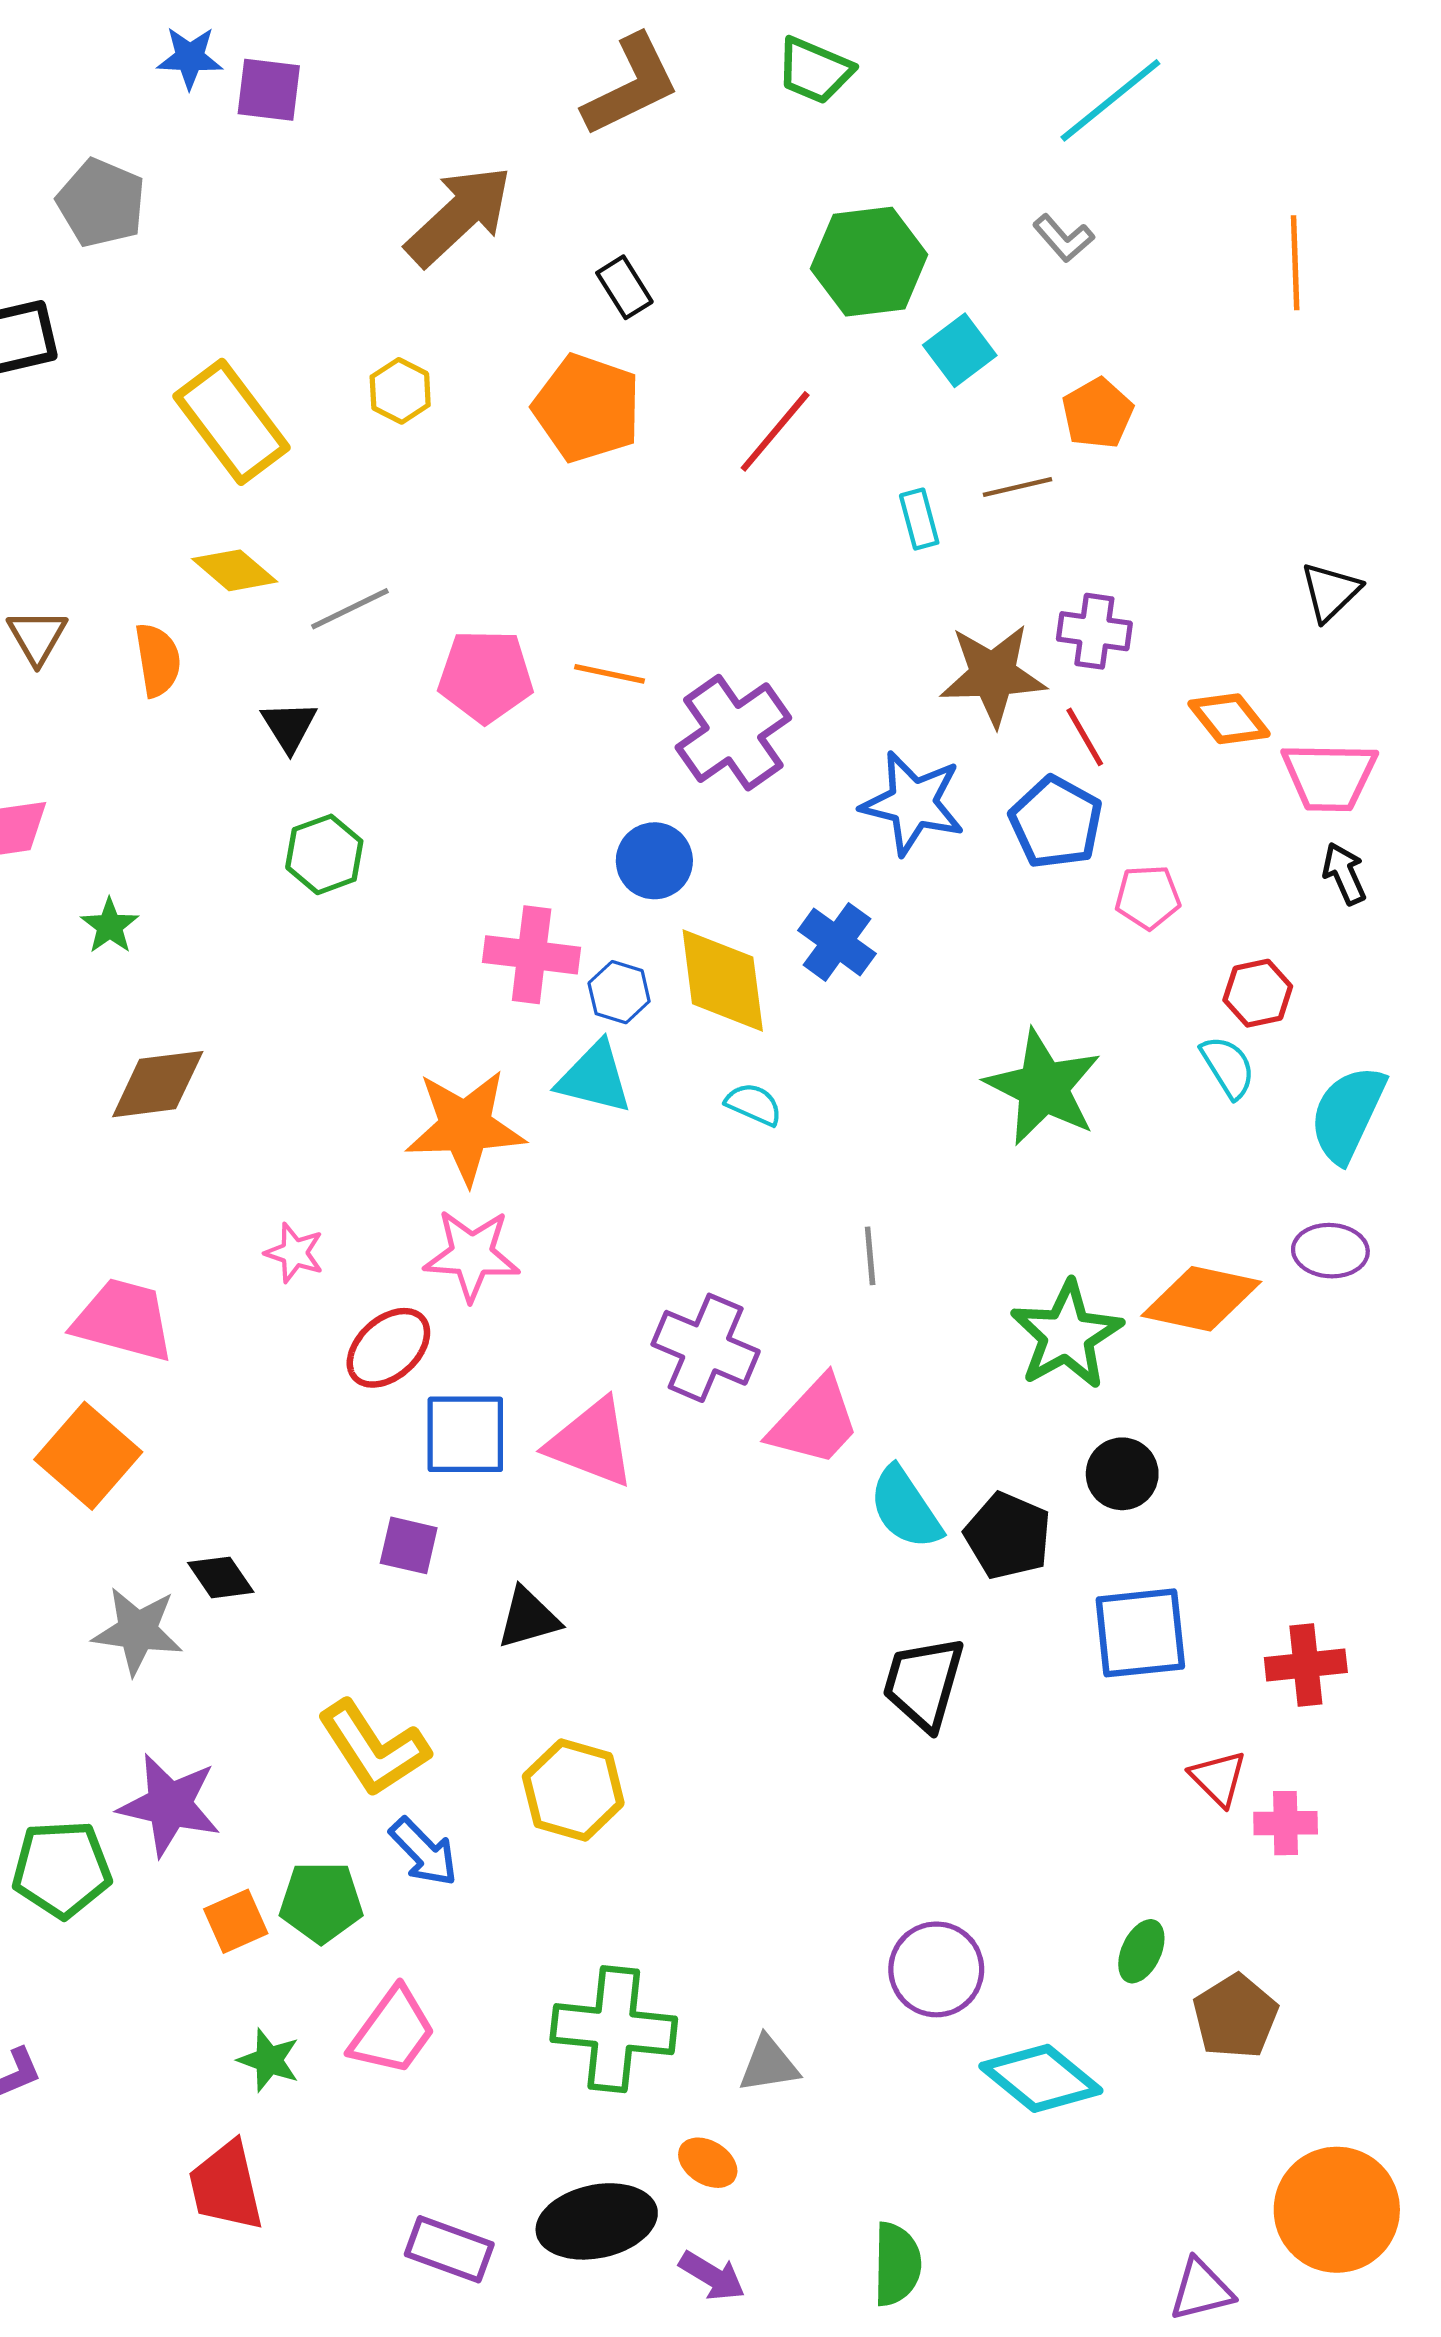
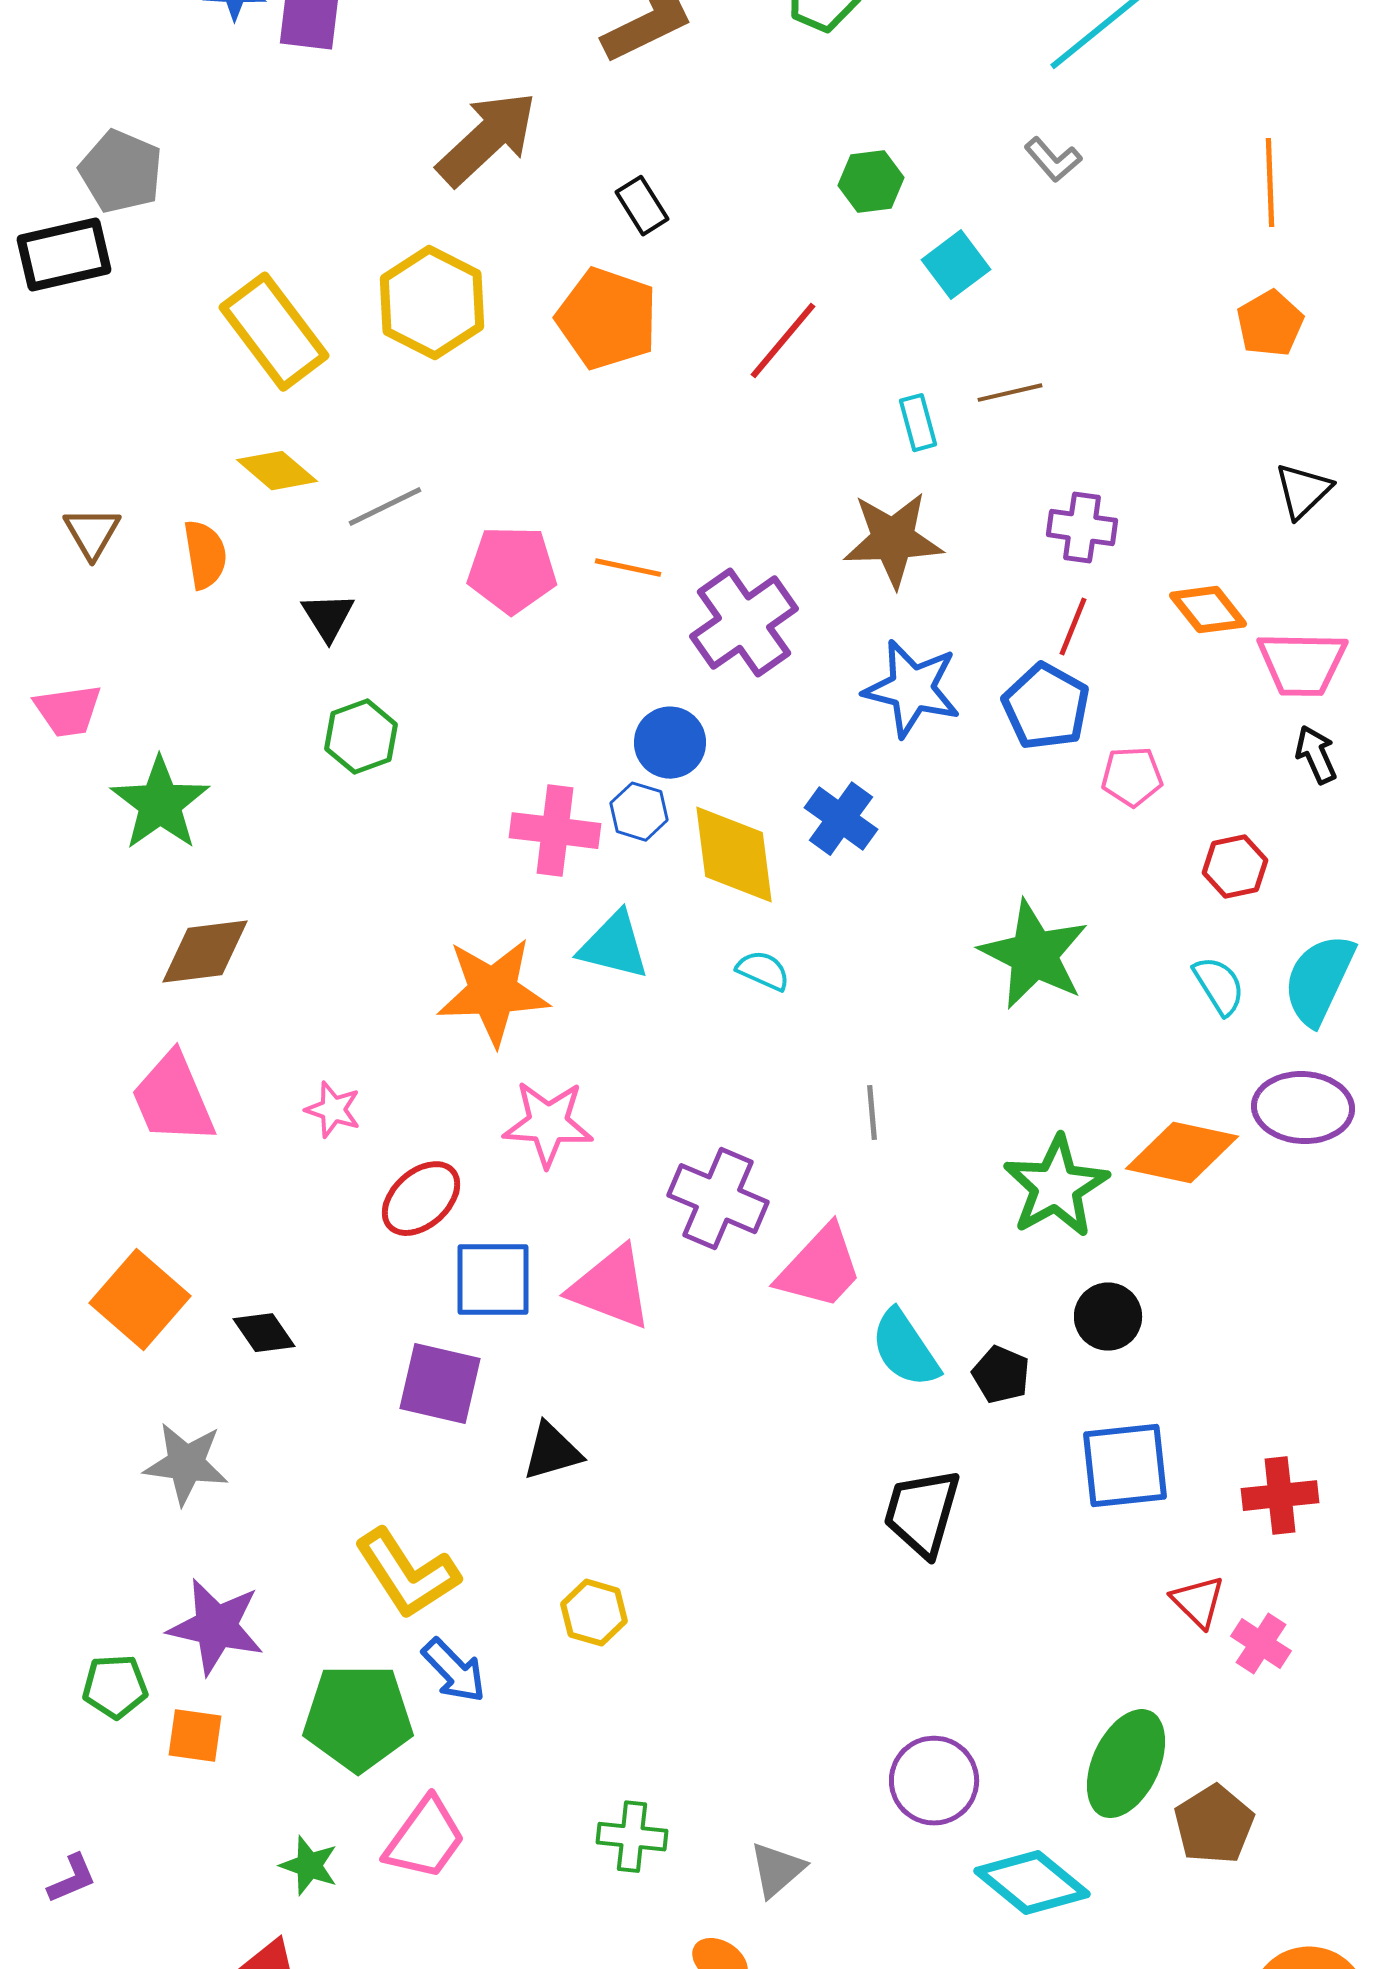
gray pentagon: (101, 203) -> (121, 172), moved
green hexagon: (869, 262) -> (871, 182), size x0.6
yellow hexagon: (400, 391) -> (432, 303), size x1.8
orange pentagon: (1098, 413) -> (1270, 324), moved
brown star: (993, 675) -> (893, 540), moved
red line: (1085, 737) -> (1073, 627), turned 52
green star: (110, 926) -> (160, 804), size x1.8
blue hexagon: (619, 992) -> (639, 812), moved
cyan semicircle: (1228, 1067) -> (1219, 986), moved
purple ellipse: (1330, 1251) -> (1303, 1108), size x1.4
pink star: (472, 1255) -> (548, 1124), moved
pink trapezoid: (124, 1320) -> (173, 1099), moved, turned -128
black pentagon: (1008, 1536) -> (1001, 1375), size x0.7
purple square: (409, 1545) -> (440, 1384), size x1.5
black diamond: (221, 1577) -> (264, 1333), moved
yellow hexagon: (573, 1790) -> (594, 1613), size x0.7
pink cross: (1286, 1823) -> (1261, 1644), turned 34
green pentagon: (62, 1869) -> (115, 1687), size x0.7
green pentagon: (321, 1902) -> (358, 1718), size x1.4
orange square: (236, 1921) -> (195, 1736), moved, turned 32
green ellipse: (1141, 1951) -> (1126, 1764), size x1.8
green cross: (614, 2029) -> (632, 1837), size x0.6
gray triangle: (769, 2064) -> (777, 1870), turned -32

